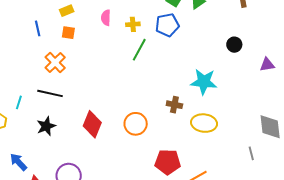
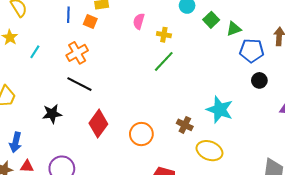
blue pentagon: (167, 25) -> (252, 51), moved
orange square: (68, 33) -> (90, 21), moved
black line: (50, 93) -> (79, 84), moved
cyan line: (19, 102) -> (35, 52), moved
blue arrow: (18, 162) -> (16, 142), turned -138

